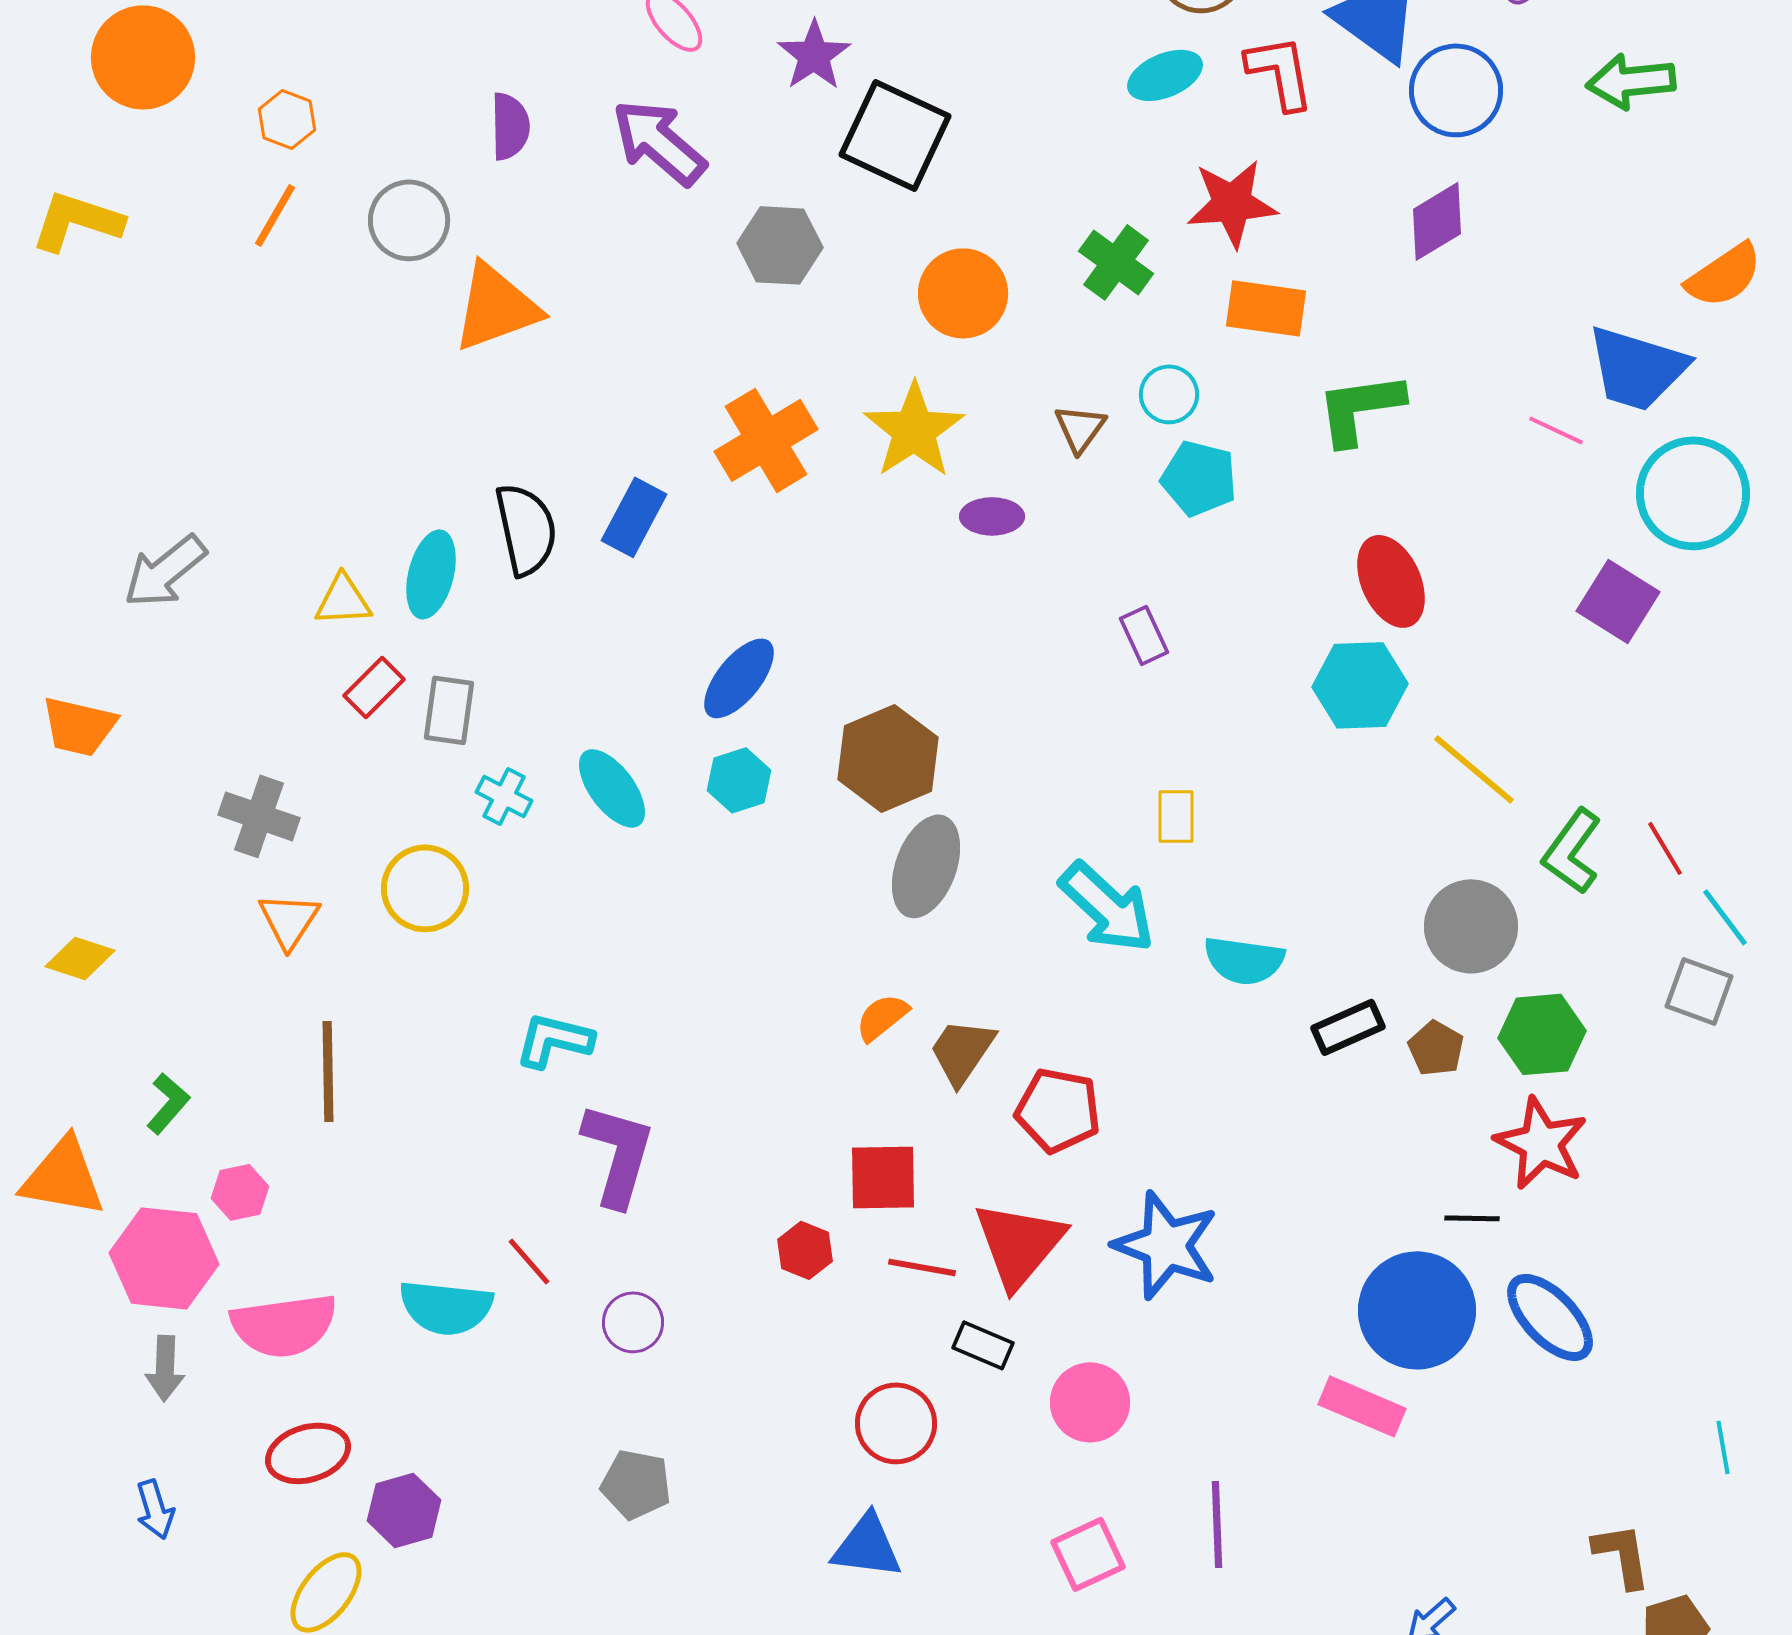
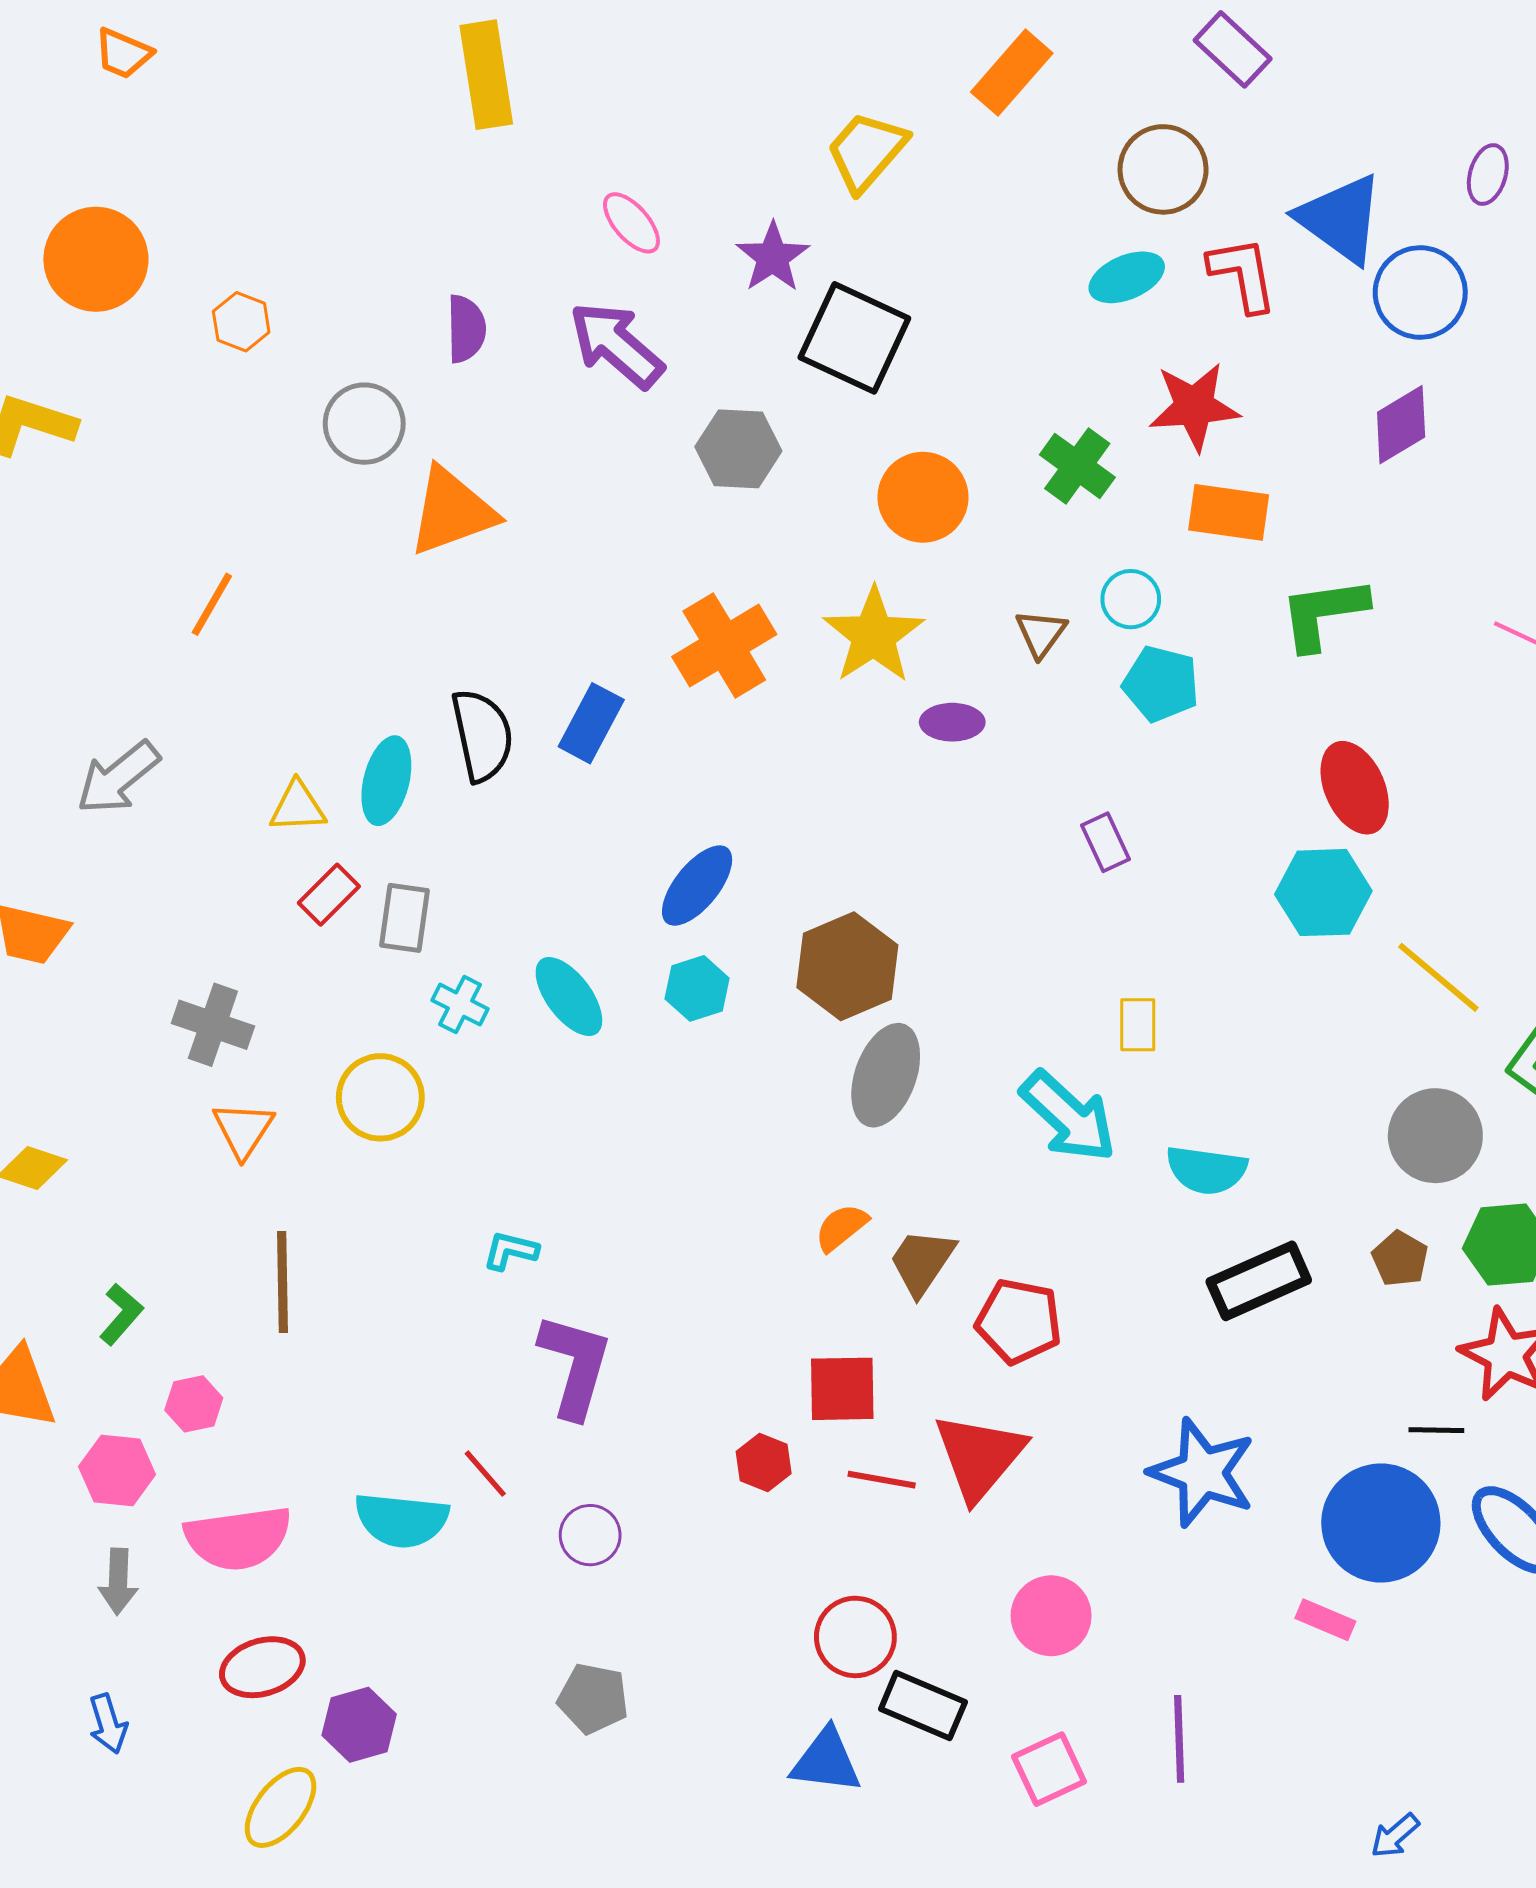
orange line: (275, 215) -> (212, 604), moved
black rectangle: (1348, 1027) -> (1259, 1281), moved, size x1.4
cyan L-shape: (554, 1040) -> (510, 1251), size x0.7
blue star: (1166, 1245) -> (1202, 1473), moved
pink hexagon: (164, 1258) -> (117, 1471), size x0.7
black rectangle: (983, 1345) -> (923, 1706), moved, size x1.4
pink rectangle: (1362, 1406) -> (1325, 1620), size x0.7

